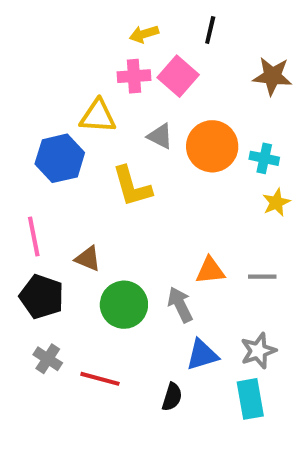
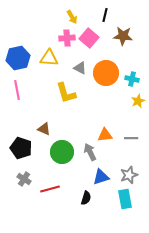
yellow arrow: (144, 34) -> (72, 17), turned -104
brown star: (272, 76) -> (123, 36), moved
blue hexagon: (60, 158) -> (18, 58), moved
pink line: (34, 237) -> (17, 90), moved
red line: (100, 379) -> (50, 189), turned -30

